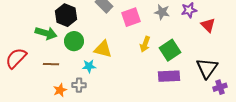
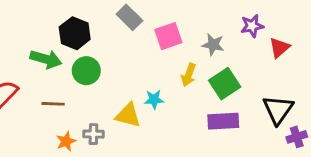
gray star: (162, 12) -> (213, 45), moved
red triangle: (208, 25) -> (279, 48), turned 35
yellow triangle: (103, 49) -> (128, 115), moved
cyan star: (89, 66) -> (154, 99), moved

